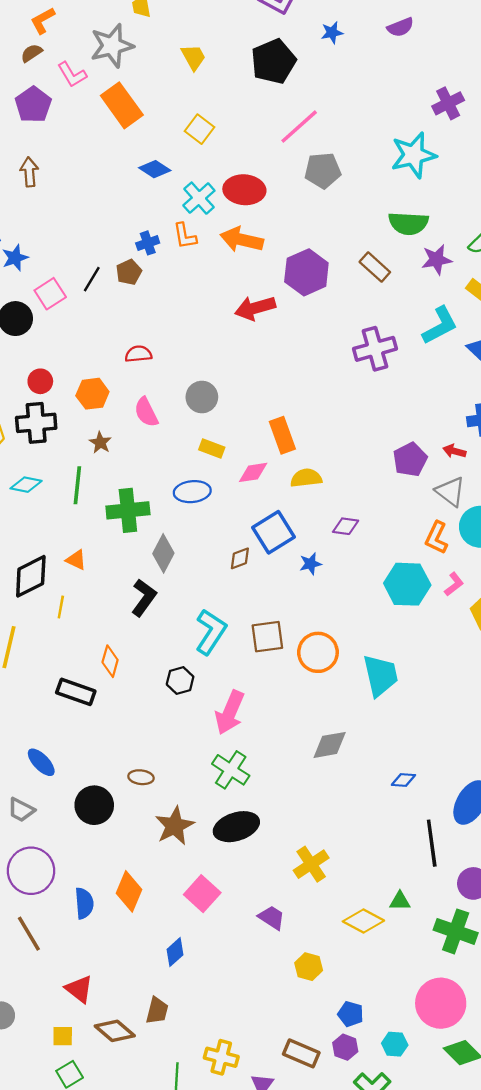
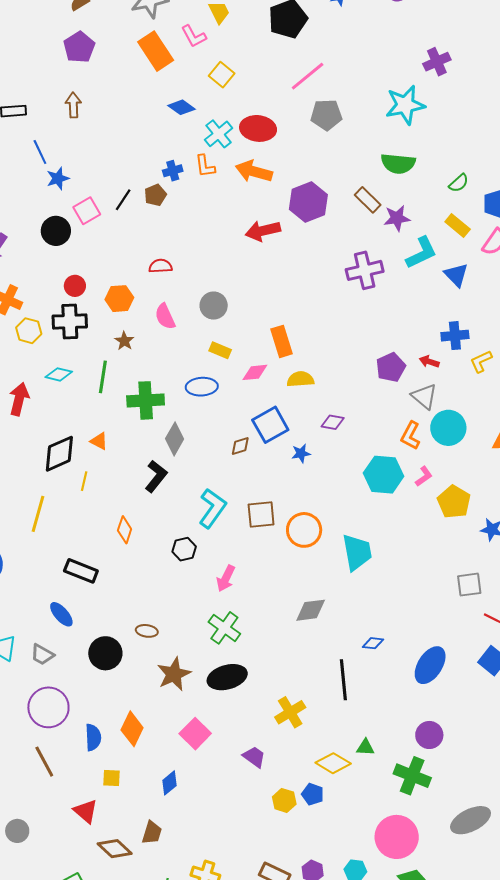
pink L-shape: (72, 75) -> (194, 36), moved
purple star: (437, 260) -> (397, 218), moved
black rectangle: (76, 692) -> (81, 571), moved
pink arrow: (230, 712) -> (226, 578), size x0.7
black line: (432, 843) -> (343, 680), moved
blue pentagon: (351, 1014) -> (313, 794), moved
yellow square: (63, 1036) -> (111, 778), moved

